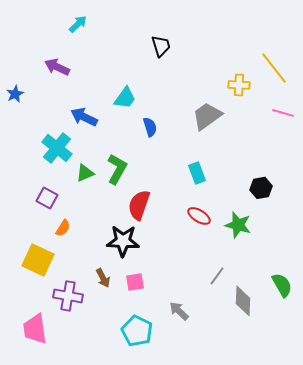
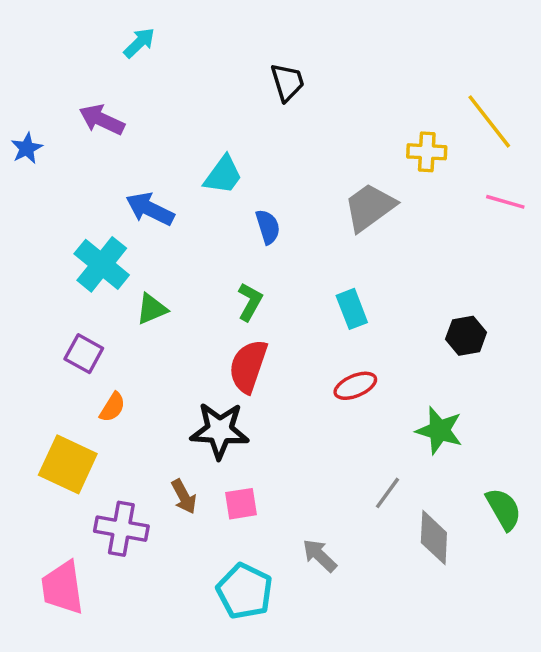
blue star: (15, 94) -> (27, 148), moved
green L-shape: (117, 169) -> (250, 302), moved, size x0.7
red ellipse: (199, 216) -> (355, 386), turned -55
green star: (238, 225) -> (439, 430), moved

